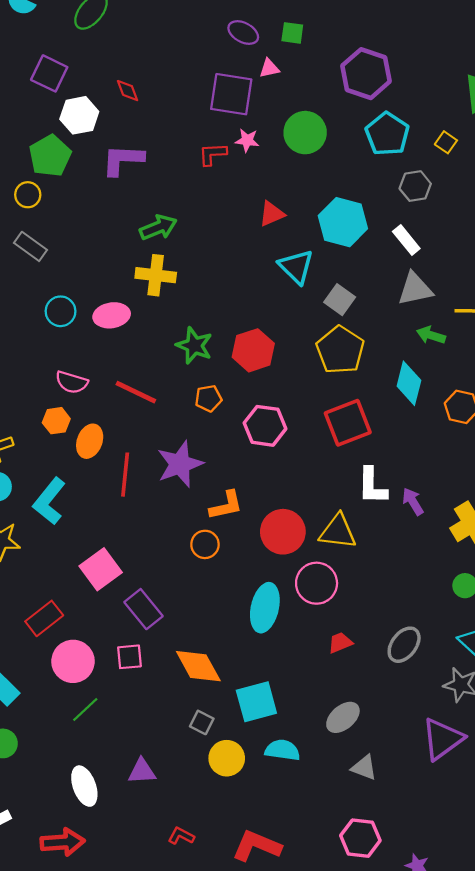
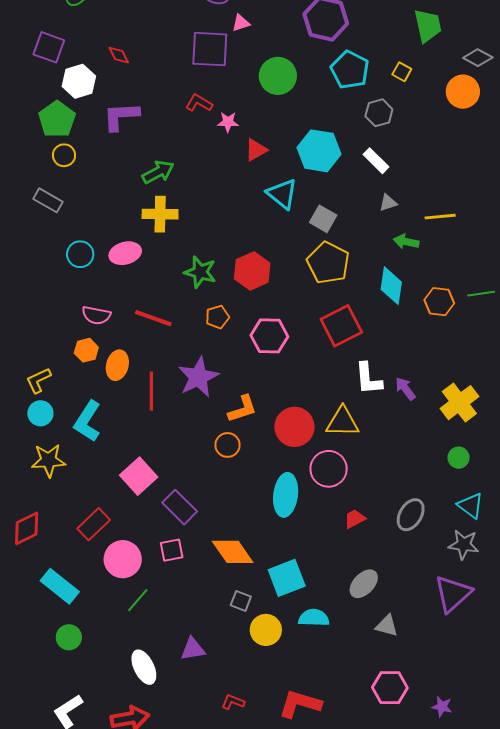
pink star: (247, 140) -> (228, 122), moved
red L-shape: (213, 154) -> (199, 103), turned 40
yellow circle: (28, 195) -> (64, 155), moved
gray triangle: (415, 289) -> (388, 203), size x0.6

